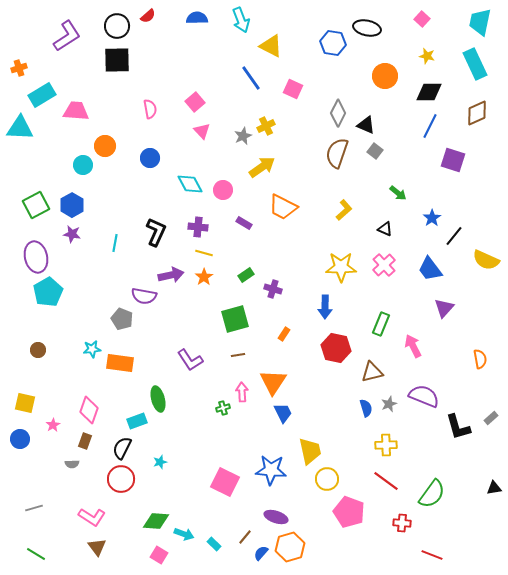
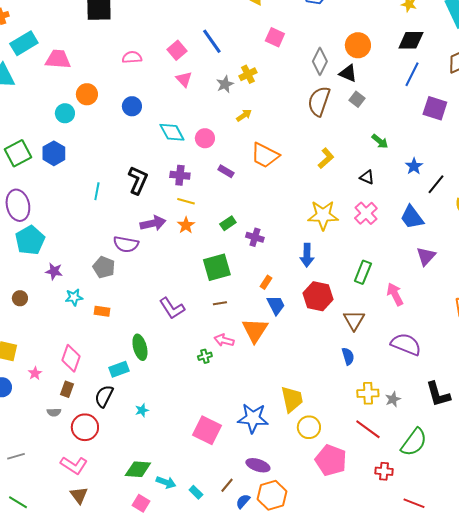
orange circle: (385, 76) -> (358, 45), moved
blue line: (251, 78) -> (212, 41), moved
pink semicircle: (150, 109) -> (132, 57), turned -84
yellow arrow: (262, 167) -> (244, 115), size x0.6
purple star: (72, 234) -> (54, 271), moved
orange rectangle: (120, 363) -> (102, 311), size x0.6
brown triangle: (372, 372) -> (354, 320), turned -45
pink arrow: (242, 392) -> (224, 340), turned -72
gray star: (389, 404) -> (393, 399), moved
blue trapezoid: (283, 413) -> (276, 305), moved
black L-shape: (458, 427) -> (438, 394), moved
red circle: (121, 479) -> (85, 427), moved

